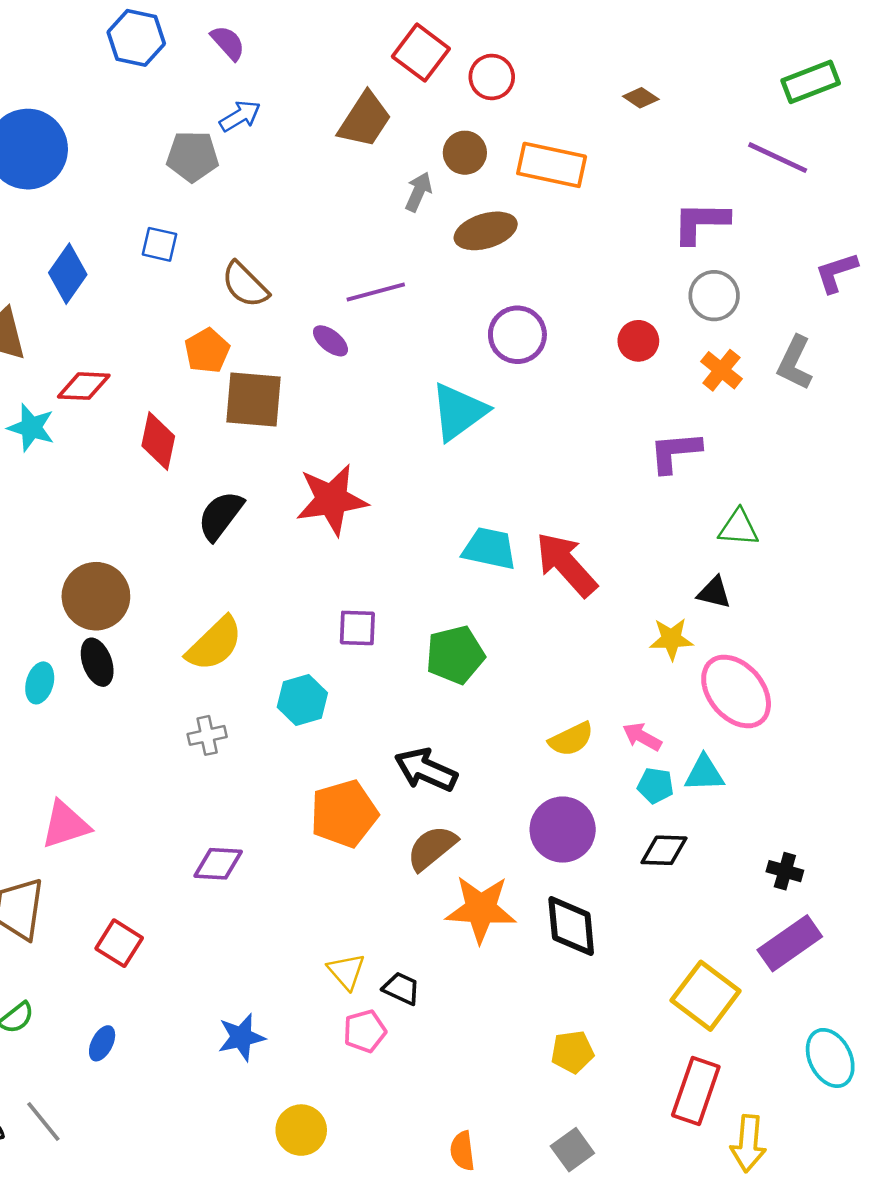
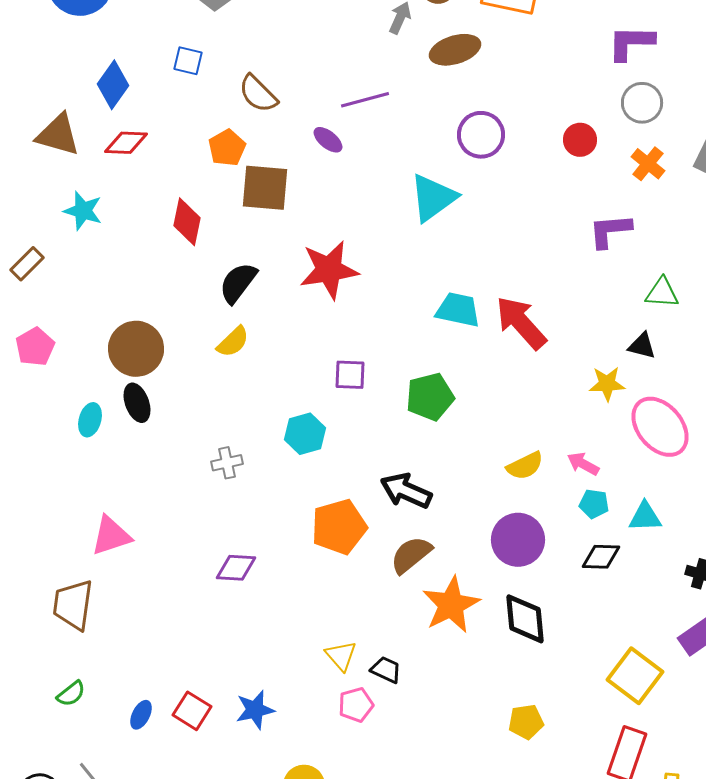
red diamond: (84, 386) -> (126, 143), moved
yellow semicircle: (214, 644) -> (233, 342), moved, size x0.7
cyan triangle: (704, 773) -> (645, 517), moved
orange star: (481, 909) -> (451, 605), turned -30
red square: (119, 943) -> (192, 711), moved

